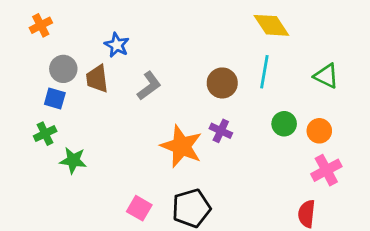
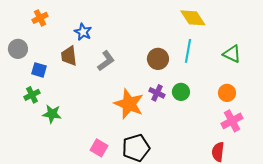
orange cross: (41, 25) -> (40, 18), moved
gray circle: (63, 69) -> (18, 49), moved
green circle: (284, 124) -> (181, 92), moved

